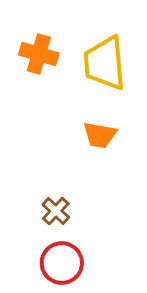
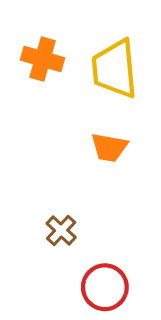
red circle: (62, 263) -> (105, 287), moved

